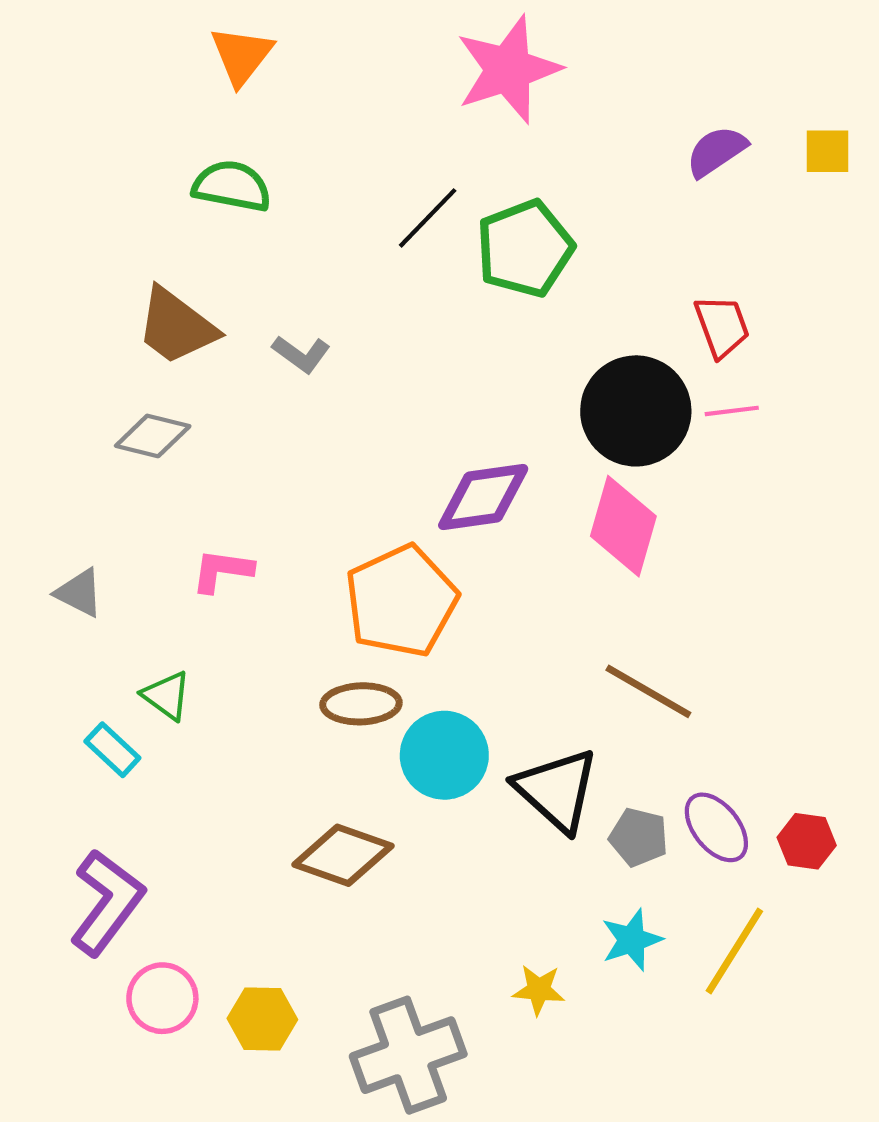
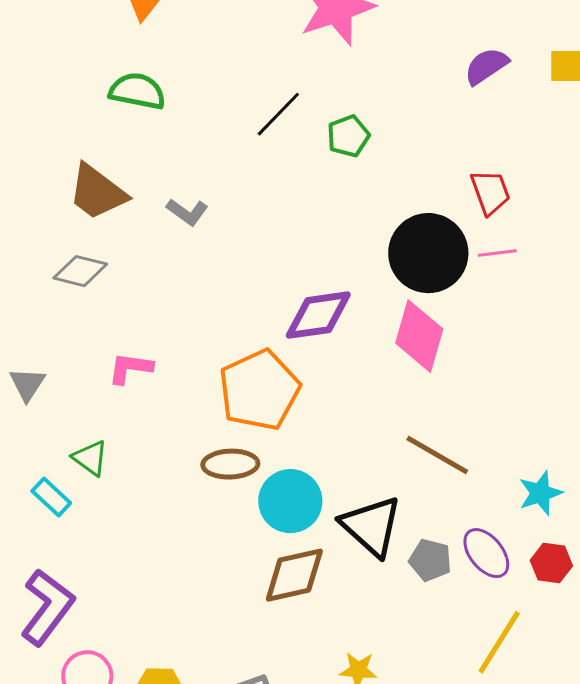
green pentagon: (525, 249) -> (348, 136), size x0.6
gray triangle: (79, 593) -> (27, 384), turned 36
brown diamond: (343, 855) -> (294, 575), moved, turned -32
cyan star: (632, 940) -> (540, 493), moved

